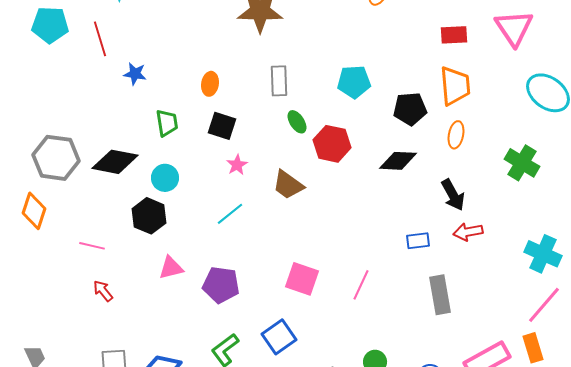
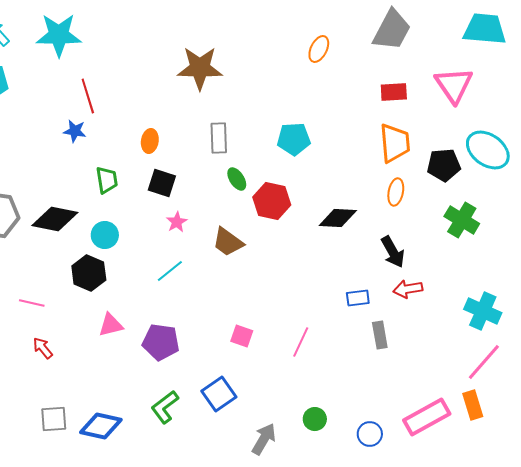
red line: (100, 39) -> (88, 96), moved
black pentagon: (410, 109) -> (444, 165), moved
pink square: (302, 279) -> (242, 336), size x0.7
gray rectangle: (440, 295) -> (380, 335), moved, size x0.7

